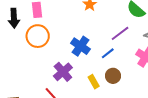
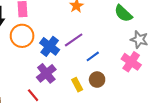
purple line: (120, 33) -> (74, 40), moved
blue cross: (80, 46) -> (50, 46), moved

